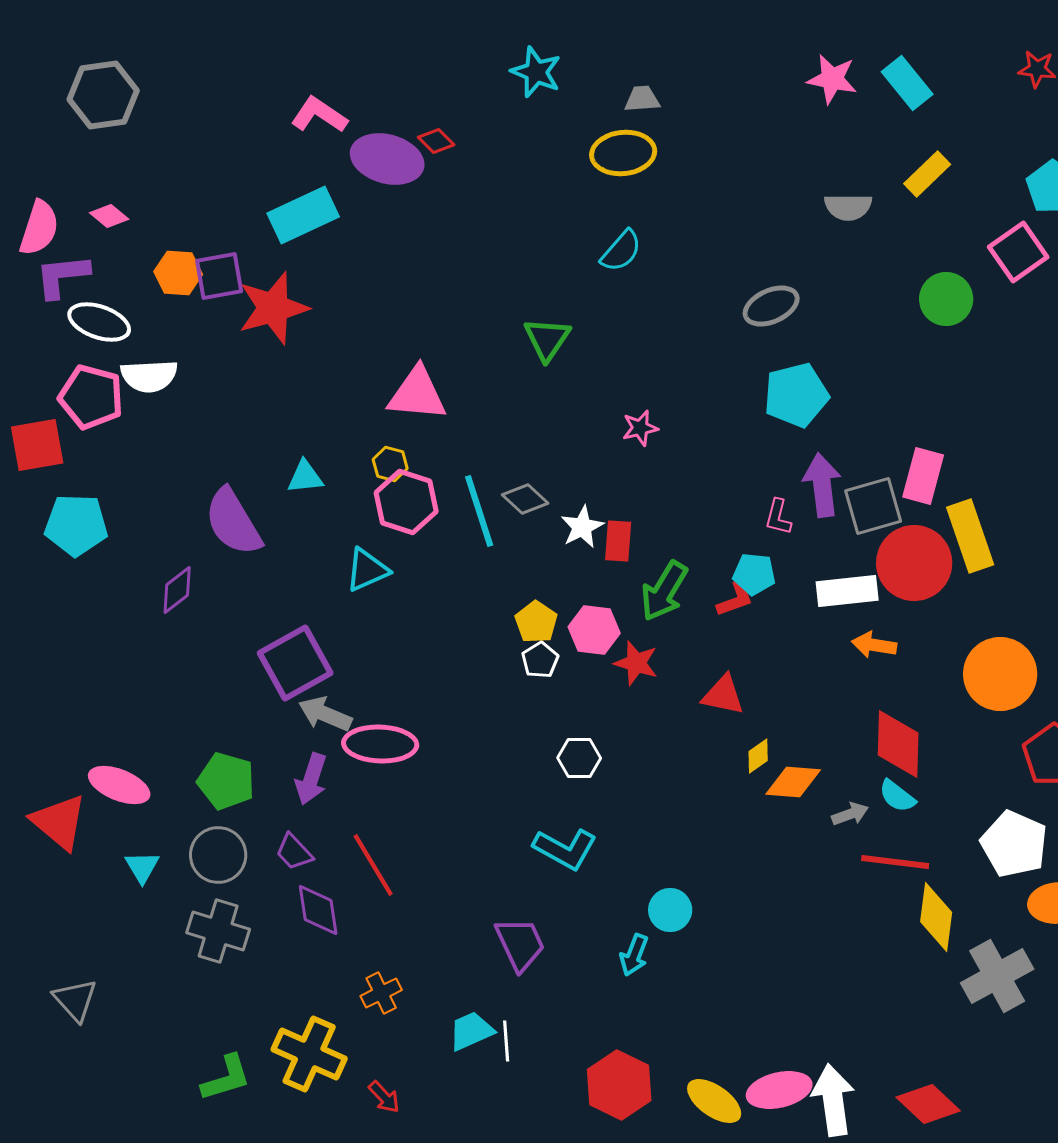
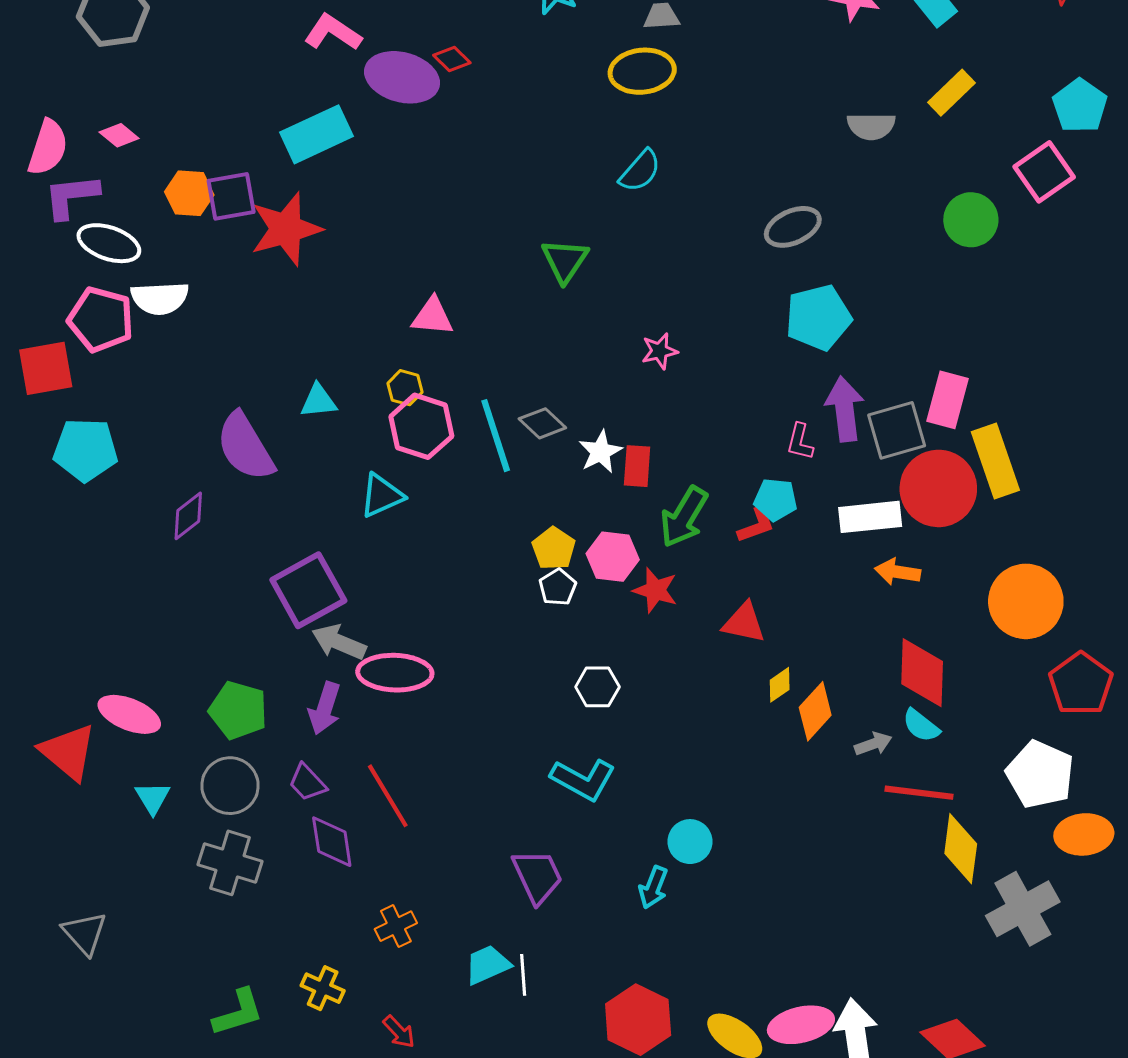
pink triangle: (417, 394) -> (433, 316), size x0.7
orange diamond: (793, 782) -> (815, 711), turned -52
yellow cross: (309, 1054) -> (323, 988), size x0.6

